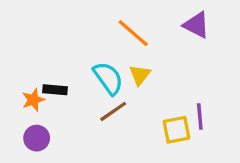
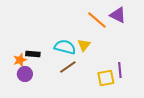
orange line: (133, 33) -> (97, 20), moved
cyan semicircle: (108, 78) -> (65, 47), turned -40
purple circle: (37, 138) -> (25, 74), moved

